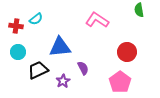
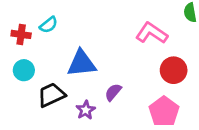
pink L-shape: (97, 20) -> (152, 33), moved
purple semicircle: (83, 68) -> (113, 92), turned -112

